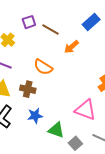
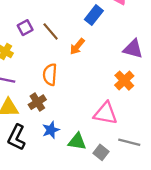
brown line: (50, 29) -> (51, 31), turned 30
orange semicircle: (43, 67) -> (50, 75), turned 72
brown cross: (28, 89) -> (37, 102), turned -35

